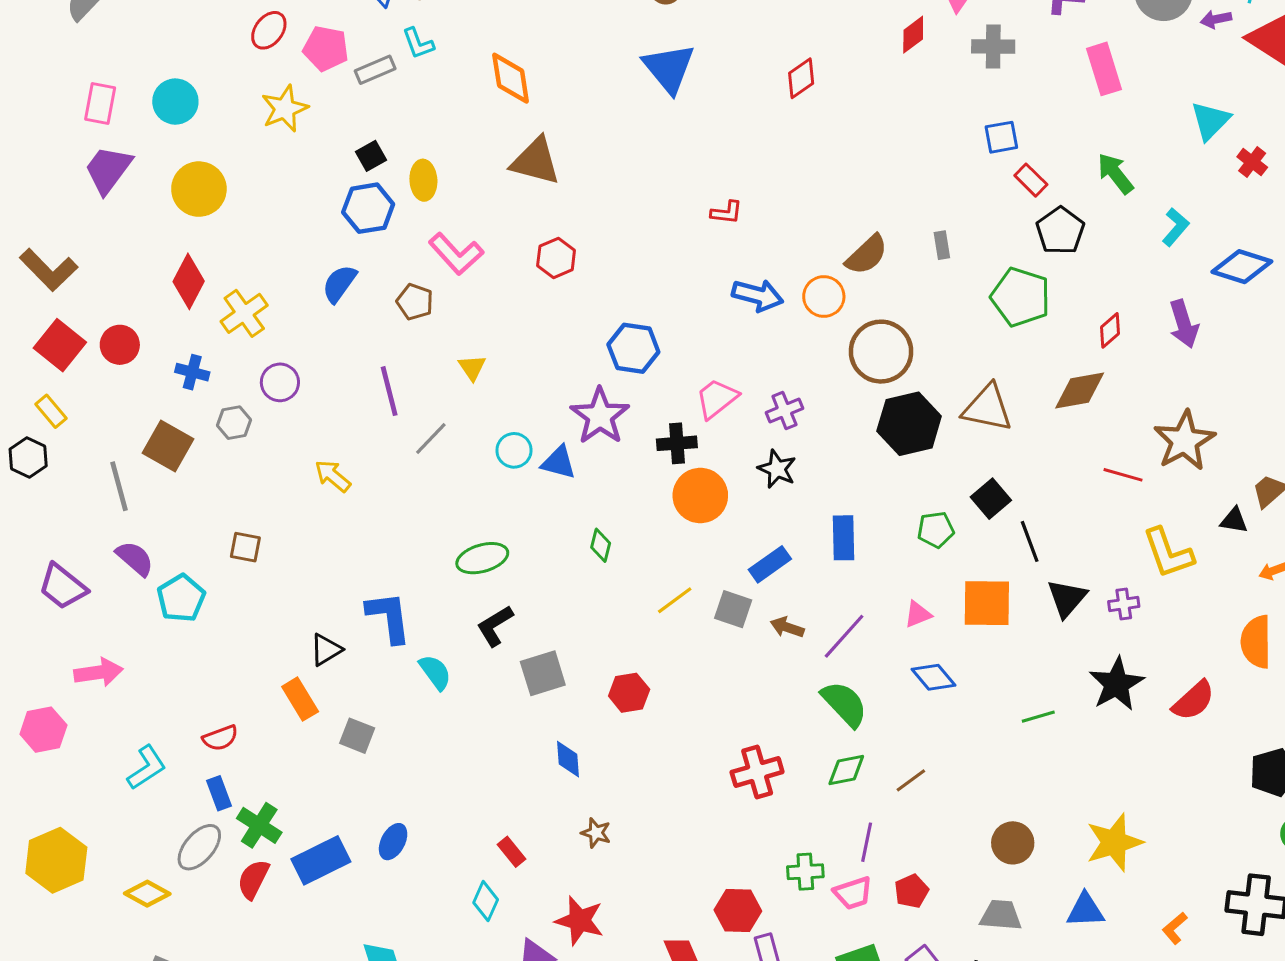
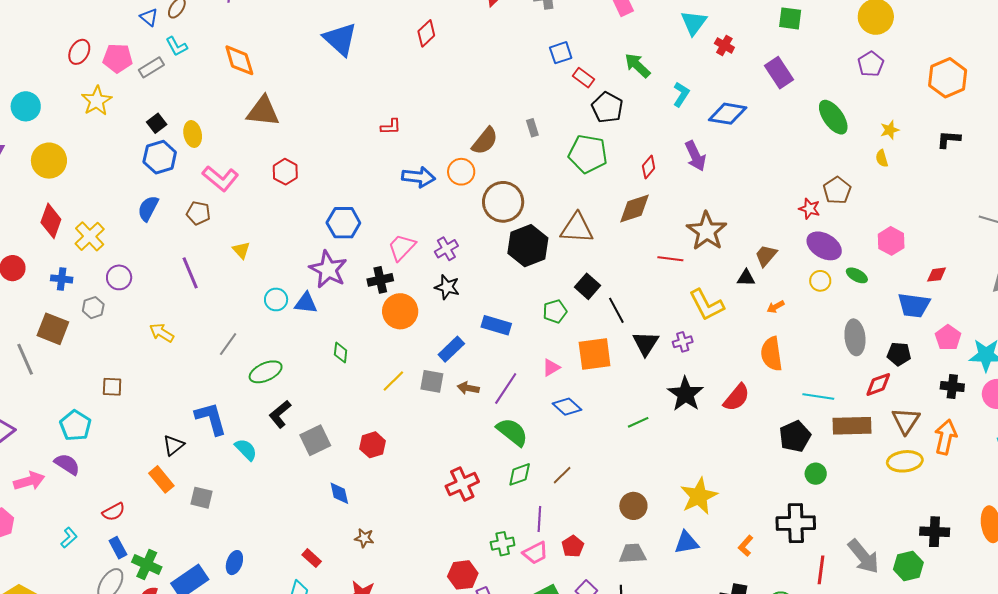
gray line: (431, 438) -> (228, 344), moved
blue rectangle: (844, 538) -> (496, 325), turned -64
purple semicircle: (135, 558) -> (67, 464), moved
cyan L-shape: (147, 768) -> (69, 538), size x0.7

